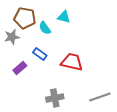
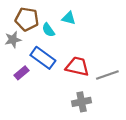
blue rectangle: (40, 54) -> (43, 58), size x1.6
gray line: (100, 97) -> (107, 75), moved
gray cross: (55, 98) -> (82, 102), moved

